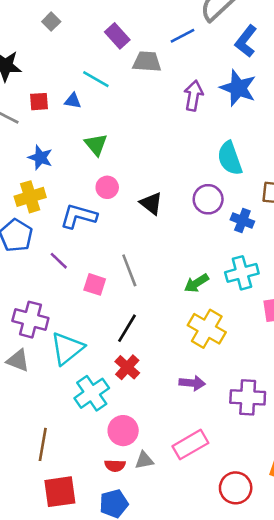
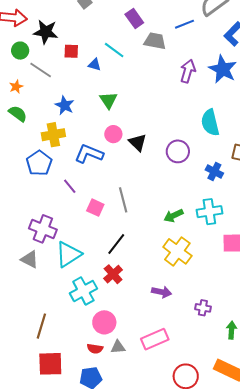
red square: (39, 102) -> (71, 51), moved
purple circle: (208, 199) -> (178, 151), moved
black triangle: (151, 203) -> (138, 142), moved
purple cross: (248, 397) -> (203, 308), size x0.6

